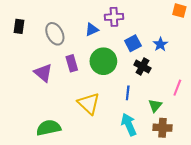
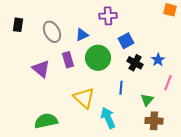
blue triangle: (92, 30) -> (82, 35), moved
blue star: (160, 44) -> (158, 60), moved
cyan arrow: (129, 125) -> (108, 118), moved

